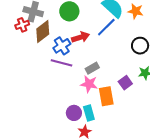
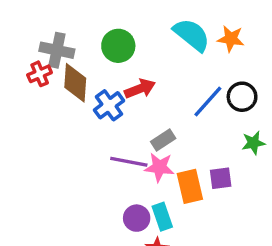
blue line: (106, 27) -> (208, 101), moved
brown diamond: (43, 31) -> (75, 83), turned -45
purple line: (62, 63) -> (129, 162), moved
purple square: (125, 83) -> (221, 178), moved, turned 32

